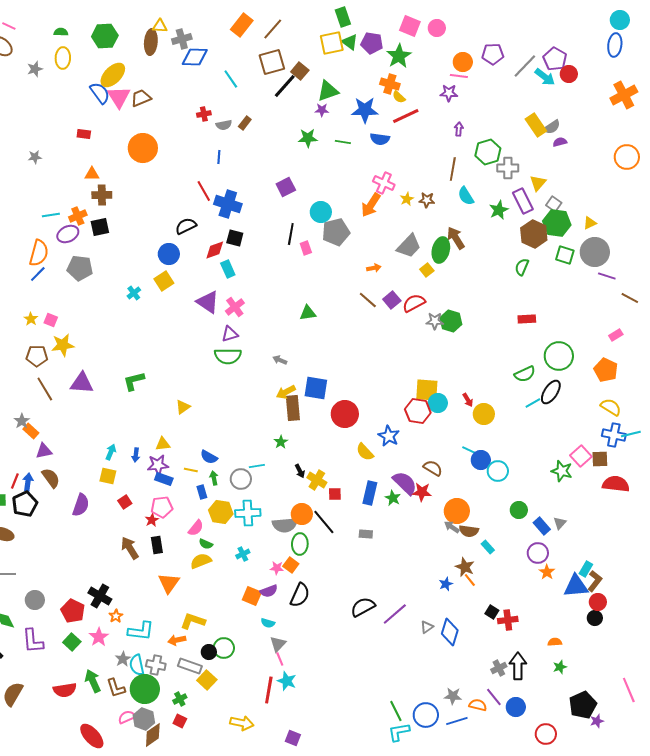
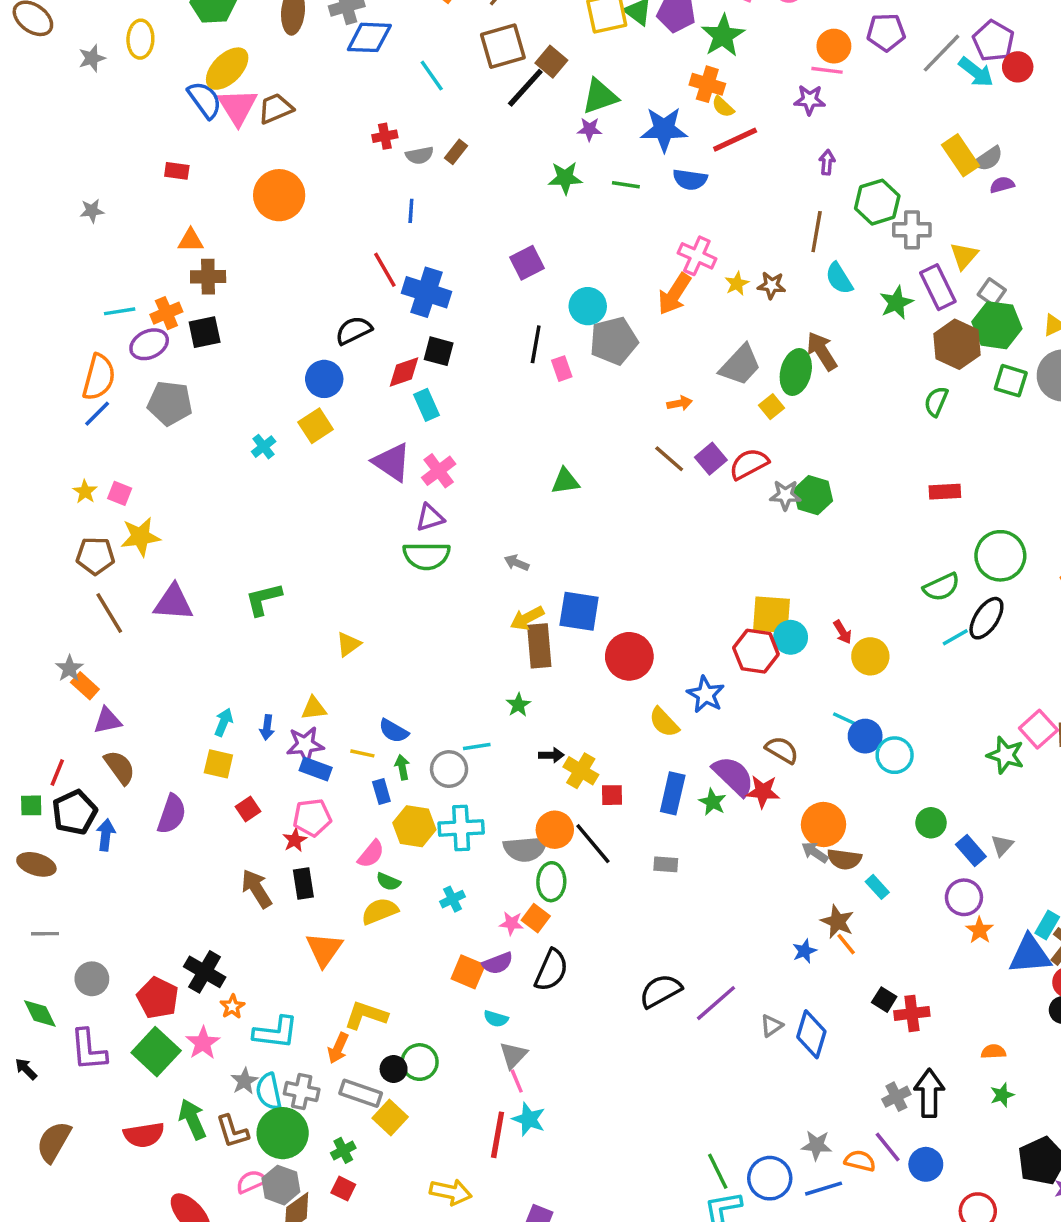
black arrow: (300, 471) -> (551, 755), turned -64
blue arrow: (28, 482) -> (106, 835), moved
orange arrow: (177, 640) -> (338, 1048), turned -54
green square: (72, 642) -> (156, 1052), size x1.5

